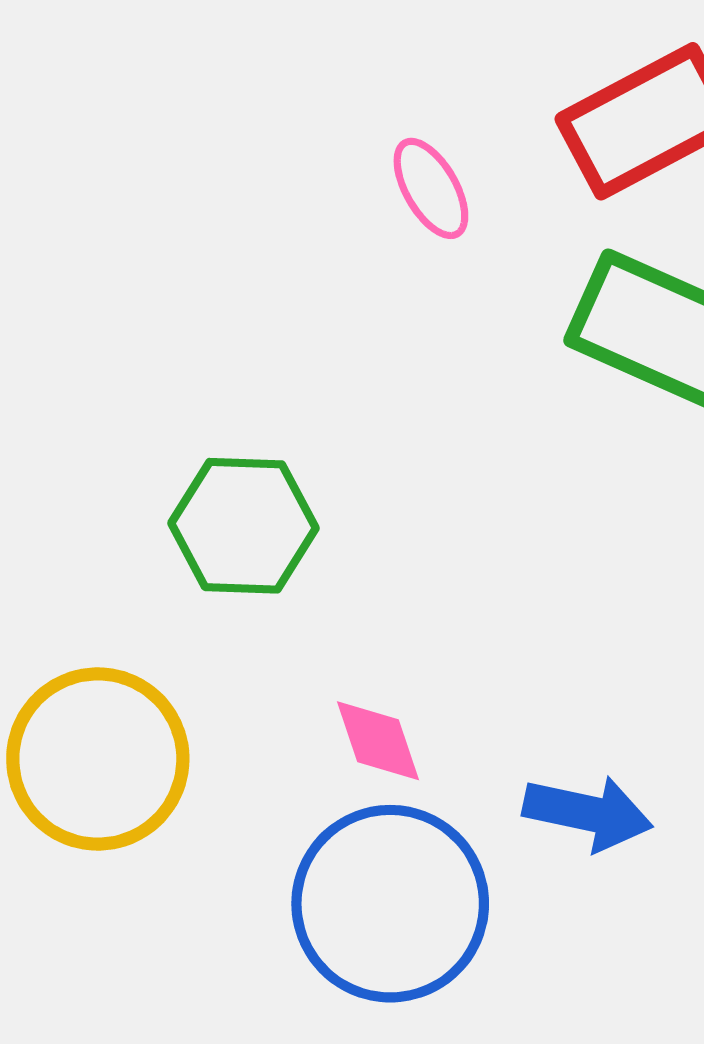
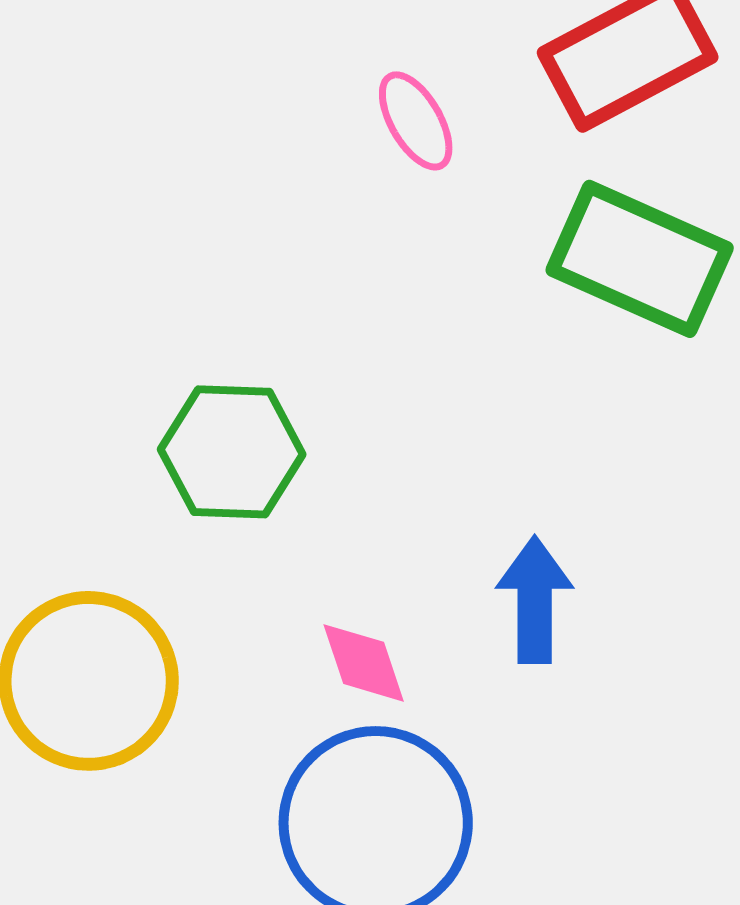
blue arrow: (588, 813) -> (535, 600), moved, turned -102

